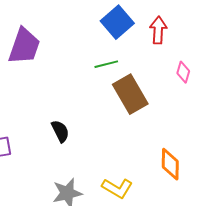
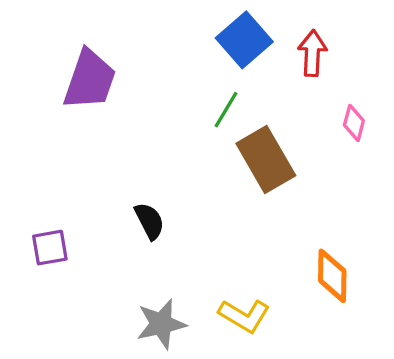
green line: (106, 64) -> (226, 110), turned -45

